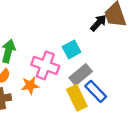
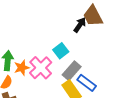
pink cross: (45, 65) -> (41, 68), turned 35
orange star: (30, 85) -> (22, 68), moved

